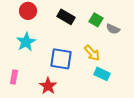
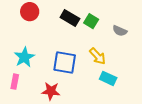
green square: (96, 20) -> (91, 21), moved
cyan star: (26, 42) -> (24, 57), moved
red star: (48, 86) -> (51, 91), turned -30

